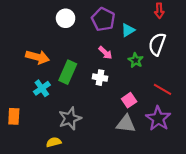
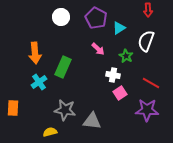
orange arrow: (38, 57) -> (35, 53), turned 70
white cross: (100, 78) -> (113, 75), moved
gray star: (70, 118) -> (65, 110), turned 30
purple star: (158, 118) -> (147, 110), turned -30
gray triangle: (126, 124) -> (92, 121), moved

